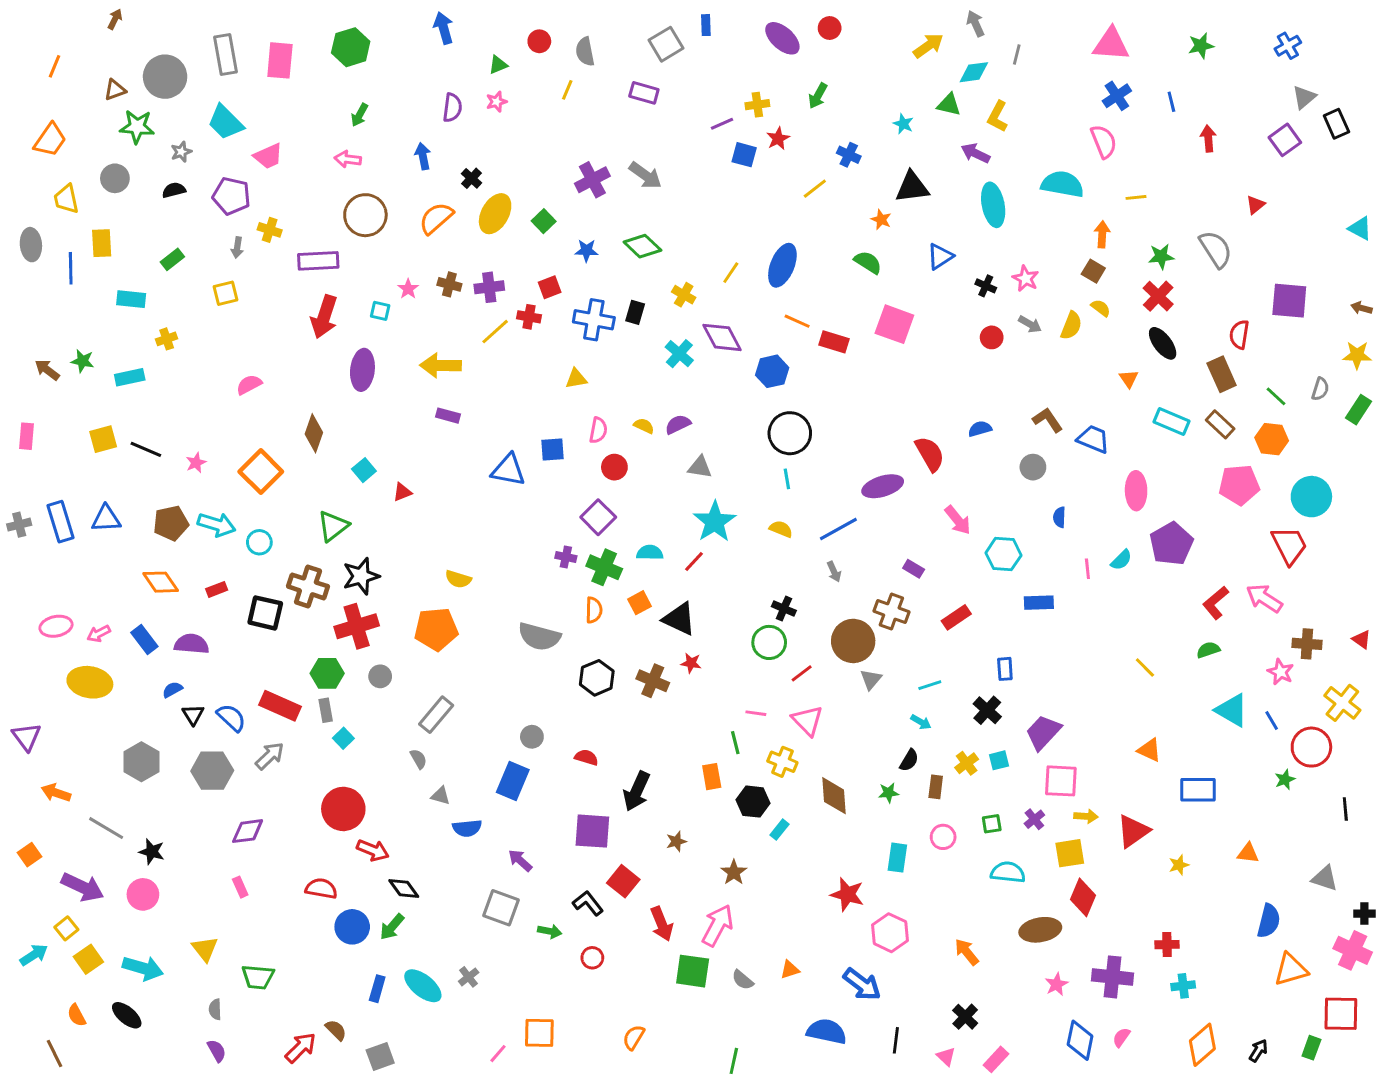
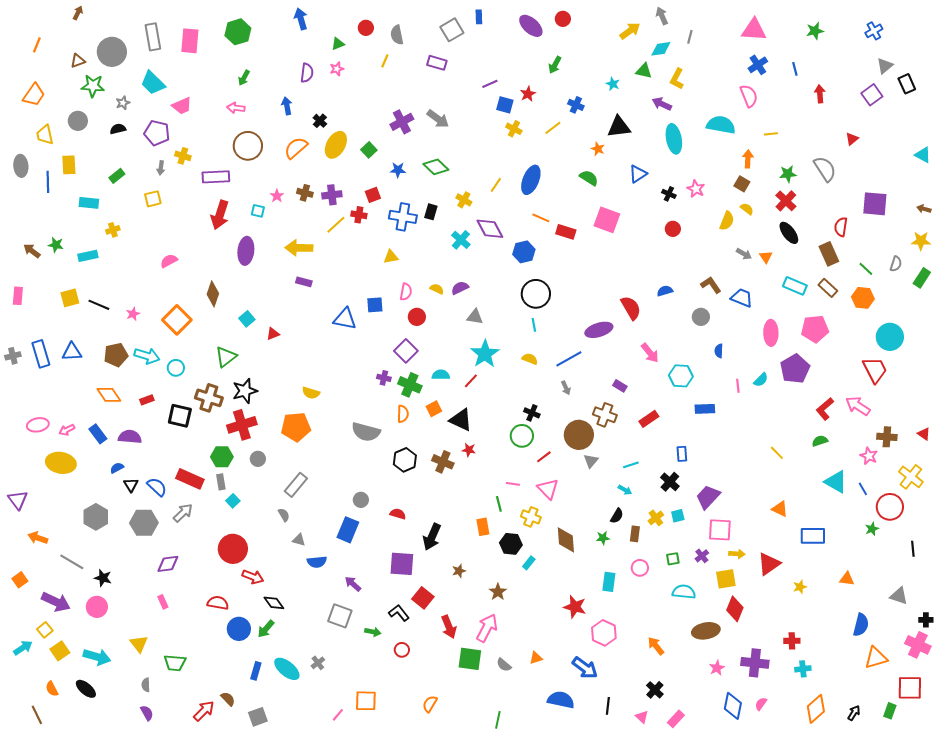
yellow cross: (757, 105) -> (514, 129), moved, turned 35
gray arrow: (1030, 324) -> (744, 254), moved
pink pentagon: (1239, 485) -> (815, 329), moved

